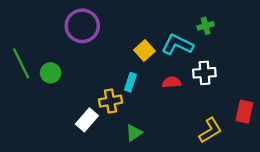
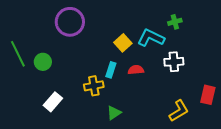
red semicircle: (172, 82) -> (136, 70), moved
white rectangle: (87, 120) -> (53, 102), moved

